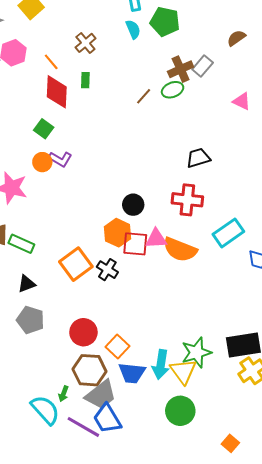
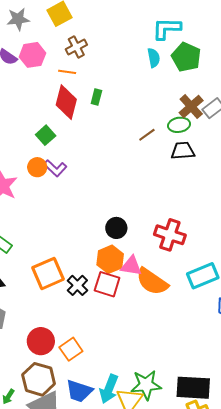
brown cross: (85, 43) -> (76, 47), moved
orange line: (51, 62) -> (67, 72), turned -54
brown cross: (181, 69) -> (191, 107), turned -30
brown line: (144, 96) -> (147, 135), moved
black trapezoid: (198, 158) -> (183, 151), moved
orange hexagon: (118, 233) -> (110, 259), moved
red square: (135, 244) -> (107, 284), moved
orange square: (117, 347) -> (71, 349), moved

